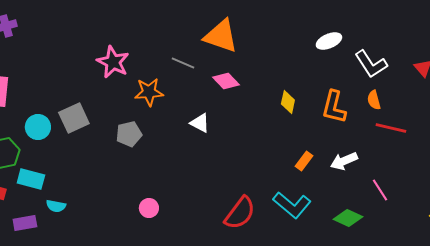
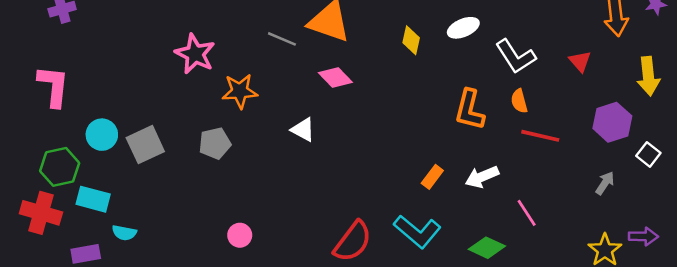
gray line: (183, 63) -> (282, 39), moved
yellow diamond: (288, 102) -> (411, 40), moved
gray square: (74, 118) -> (145, 145), moved

